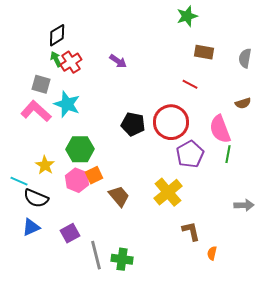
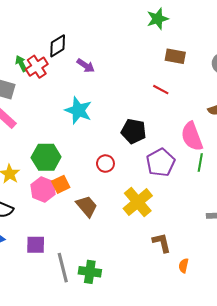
black diamond: (57, 35) -> (58, 46), moved
cyan star: (67, 104) -> (78, 110), moved
red circle: (171, 122) -> (105, 164), moved, size x0.5
black pentagon: (133, 124) -> (134, 131), moved
purple square: (70, 233) -> (36, 245), turned 30

